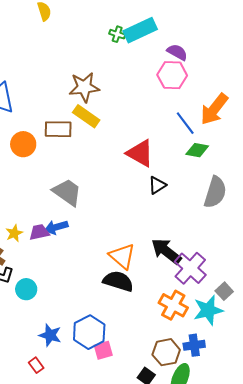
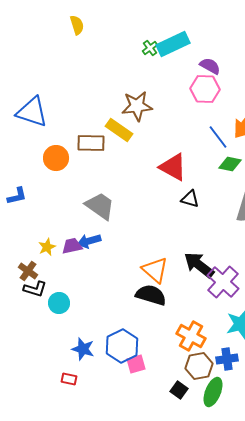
green cross: (117, 34) -> (150, 48), turned 35
brown star: (84, 87) -> (137, 106), moved
black triangle: (157, 185) -> (190, 199), turned 48
orange cross: (173, 305) -> (191, 336), moved
red rectangle: (36, 365) -> (69, 379), turned -42

